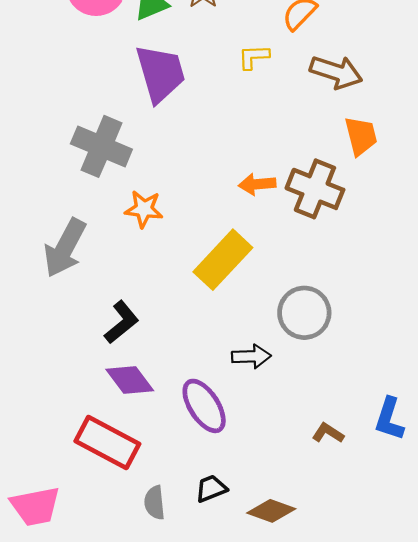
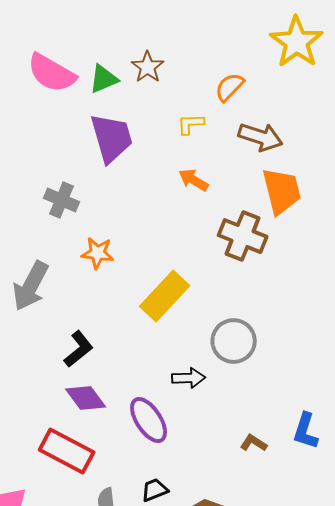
orange trapezoid: (361, 136) -> (282, 191), size x1.4
gray cross: (101, 146) -> (62, 200), size x0.7
orange arrow: (257, 184) -> (194, 180), moved, turned 36

